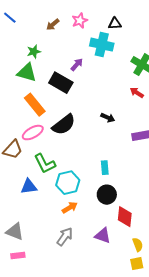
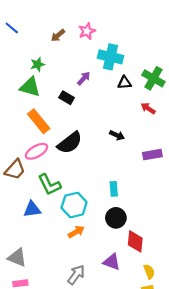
black triangle: (115, 24) -> (124, 83), moved
black rectangle: (61, 83) -> (67, 98), size x0.6
gray arrow: (65, 237) -> (76, 275), moved

